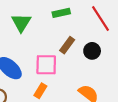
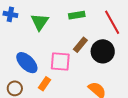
black circle: (92, 51) -> (103, 51), size x1.5
orange rectangle: (40, 91) -> (45, 84), moved

